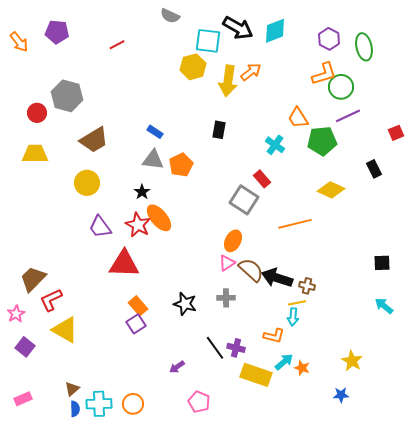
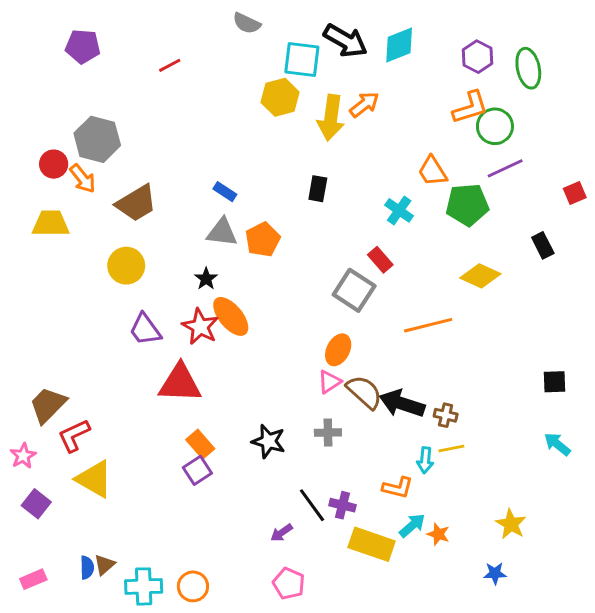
orange arrow: (19, 42) -> (83, 179), moved
yellow line: (297, 303) -> (451, 449), moved
purple arrow: (177, 367) -> (282, 533), moved
blue semicircle: (75, 409) -> (87, 568), moved

